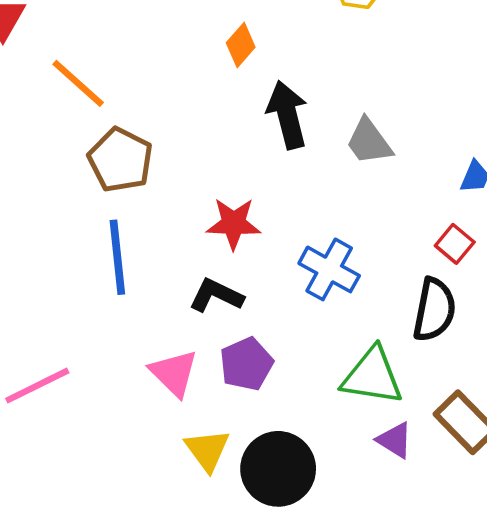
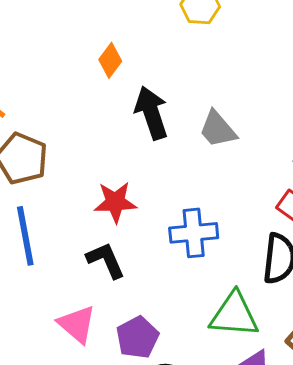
blue cross: (329, 269) -> (194, 233), turned -30
black L-shape: (216, 295) -> (106, 260), turned 45
purple pentagon: (246, 364) -> (138, 337), moved

